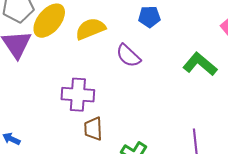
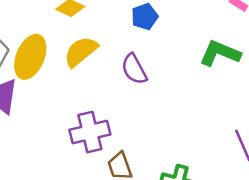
purple semicircle: (128, 56) -> (134, 69), turned 36

